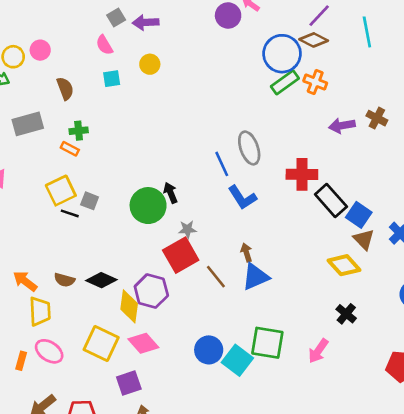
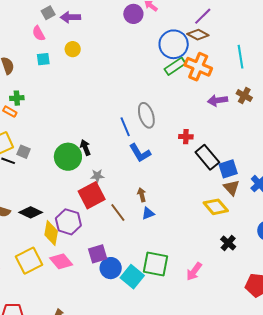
cyan line: (367, 32) -> (241, 57), moved
orange cross: (315, 82) -> (198, 67), size x1.5
red cross: (302, 174) -> (186, 137), size x0.6
blue square: (359, 215) -> (228, 169), turned 36
blue triangle: (255, 277) -> (148, 213), size x0.6
black cross: (346, 314) -> (228, 243), moved
yellow square: (101, 344) -> (29, 261), turned 36
purple square: (129, 383) -> (98, 254), moved

